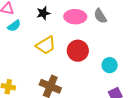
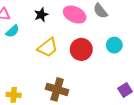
pink ellipse: (75, 17) -> (75, 15), turned 30
cyan circle: (110, 65) -> (114, 45), moved

